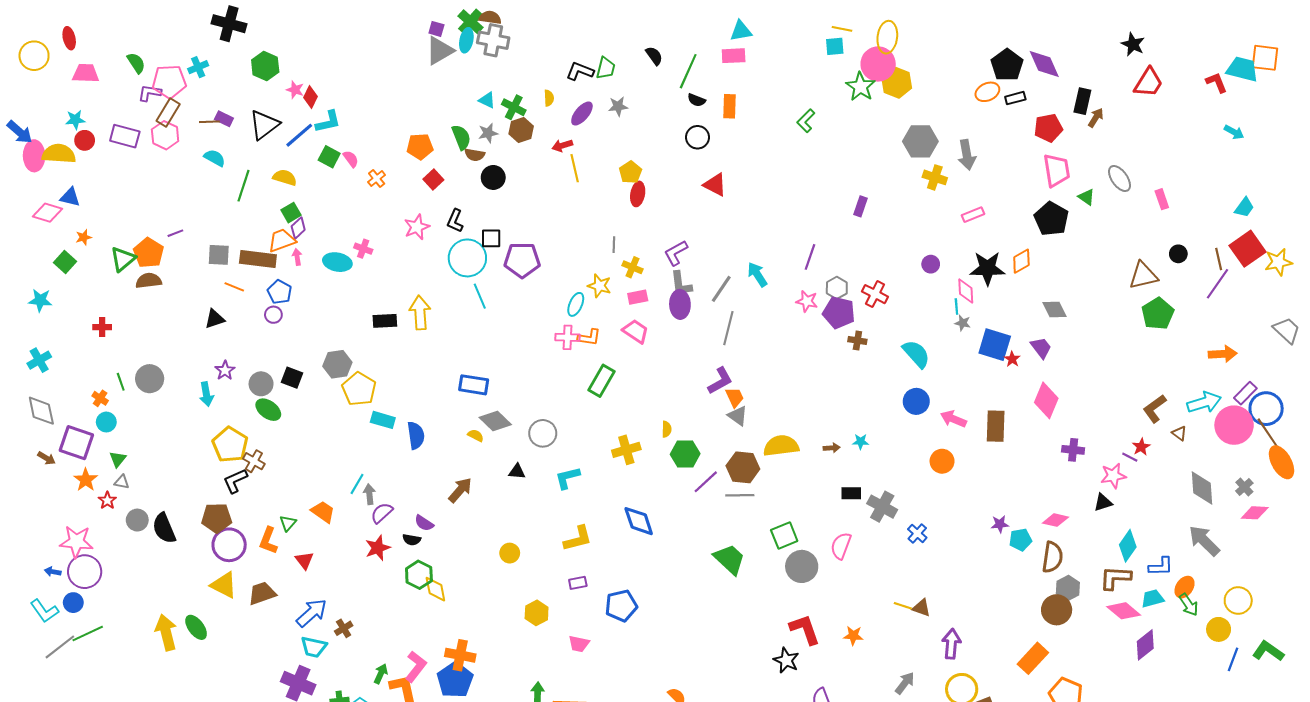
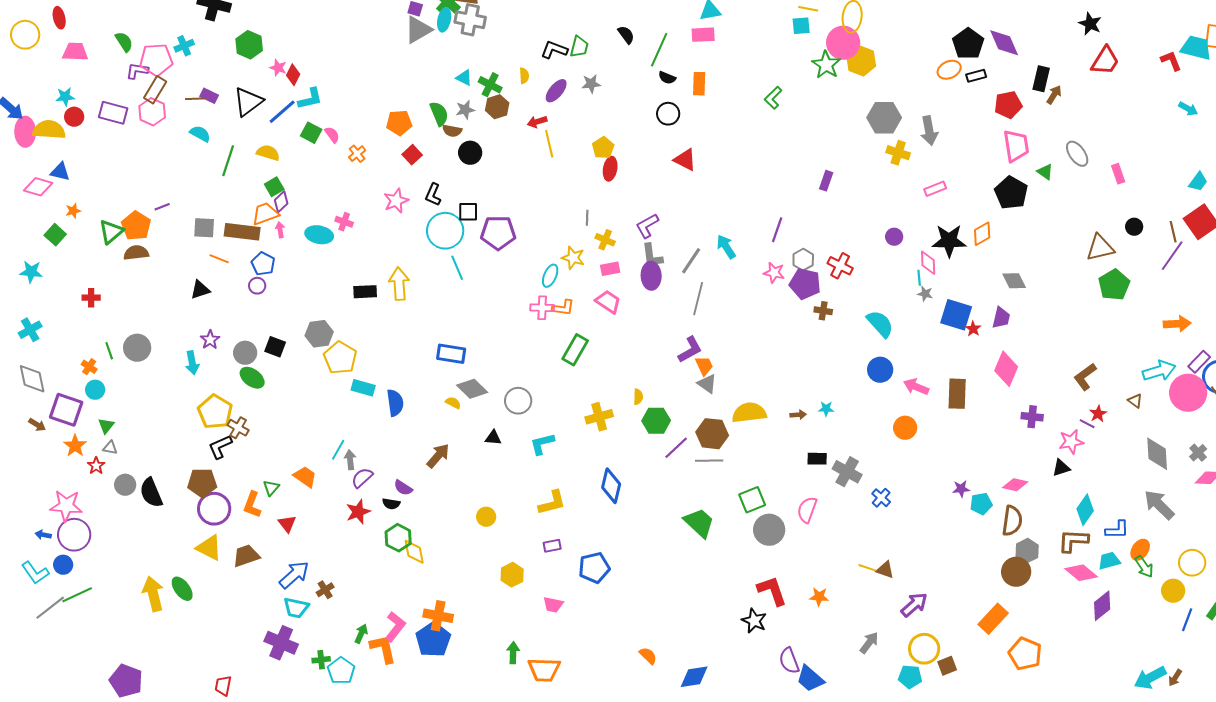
purple trapezoid: (1041, 348) -> (1001, 318), turned 50
brown L-shape: (1155, 409) -> (1085, 377), moved
blue diamond: (639, 521) -> (611, 486), turned 32
purple arrow: (951, 644) -> (914, 605), turned 44

